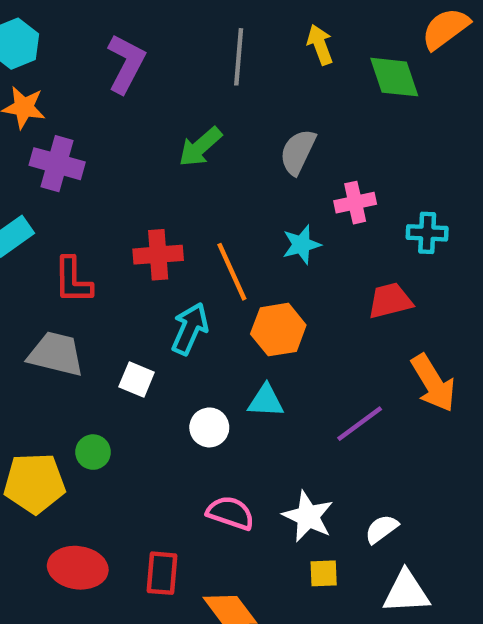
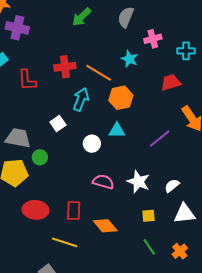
cyan star: (301, 245) -> (129, 59), turned -30
orange line: (232, 272) -> (99, 73), turned -32
gray trapezoid: (56, 354) -> (18, 138), moved
white square: (137, 379) -> (58, 124), turned 35
yellow square: (324, 573) -> (149, 216), moved

